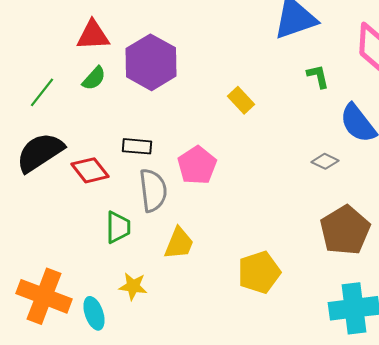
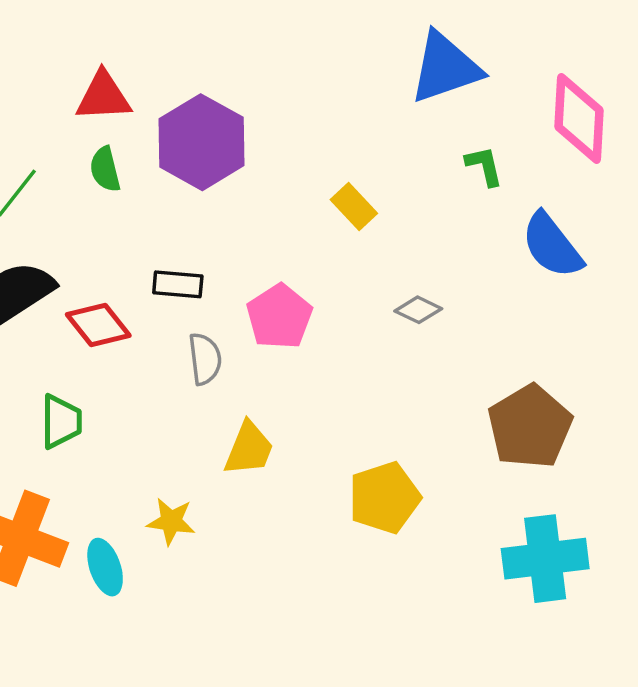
green semicircle: (94, 78) -> (105, 169), turned 124
gray diamond: (325, 161) -> (418, 310), moved
gray semicircle: (153, 190) -> (205, 359), size x0.7
green trapezoid: (118, 227) -> (61, 421), moved

